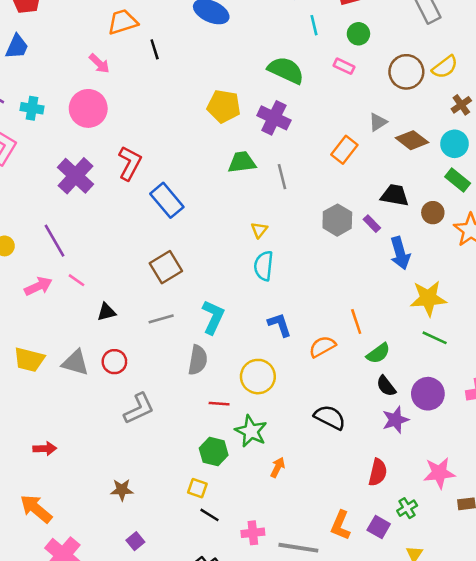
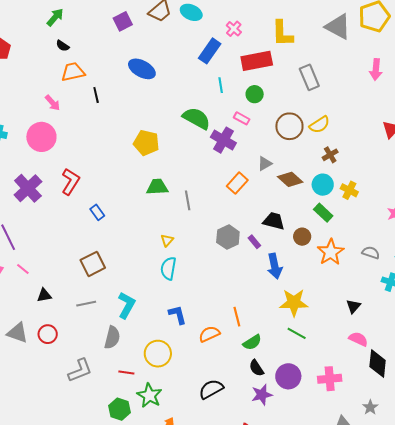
purple cross: (274, 118) -> (223, 140), moved
blue rectangle: (167, 200) -> (97, 212), size x0.6
gray L-shape: (139, 409) -> (80, 370), moved
black semicircle: (330, 417) -> (211, 389), turned -60

